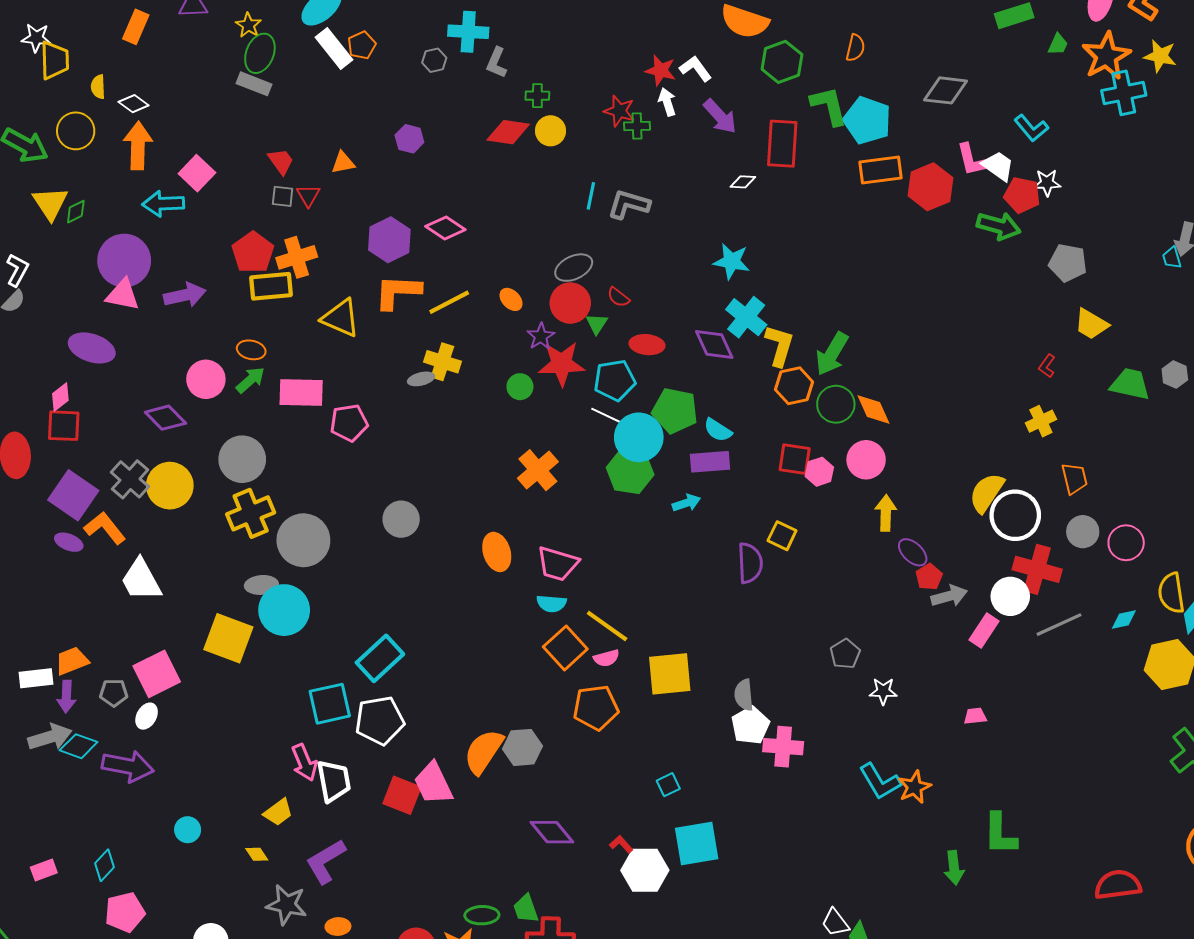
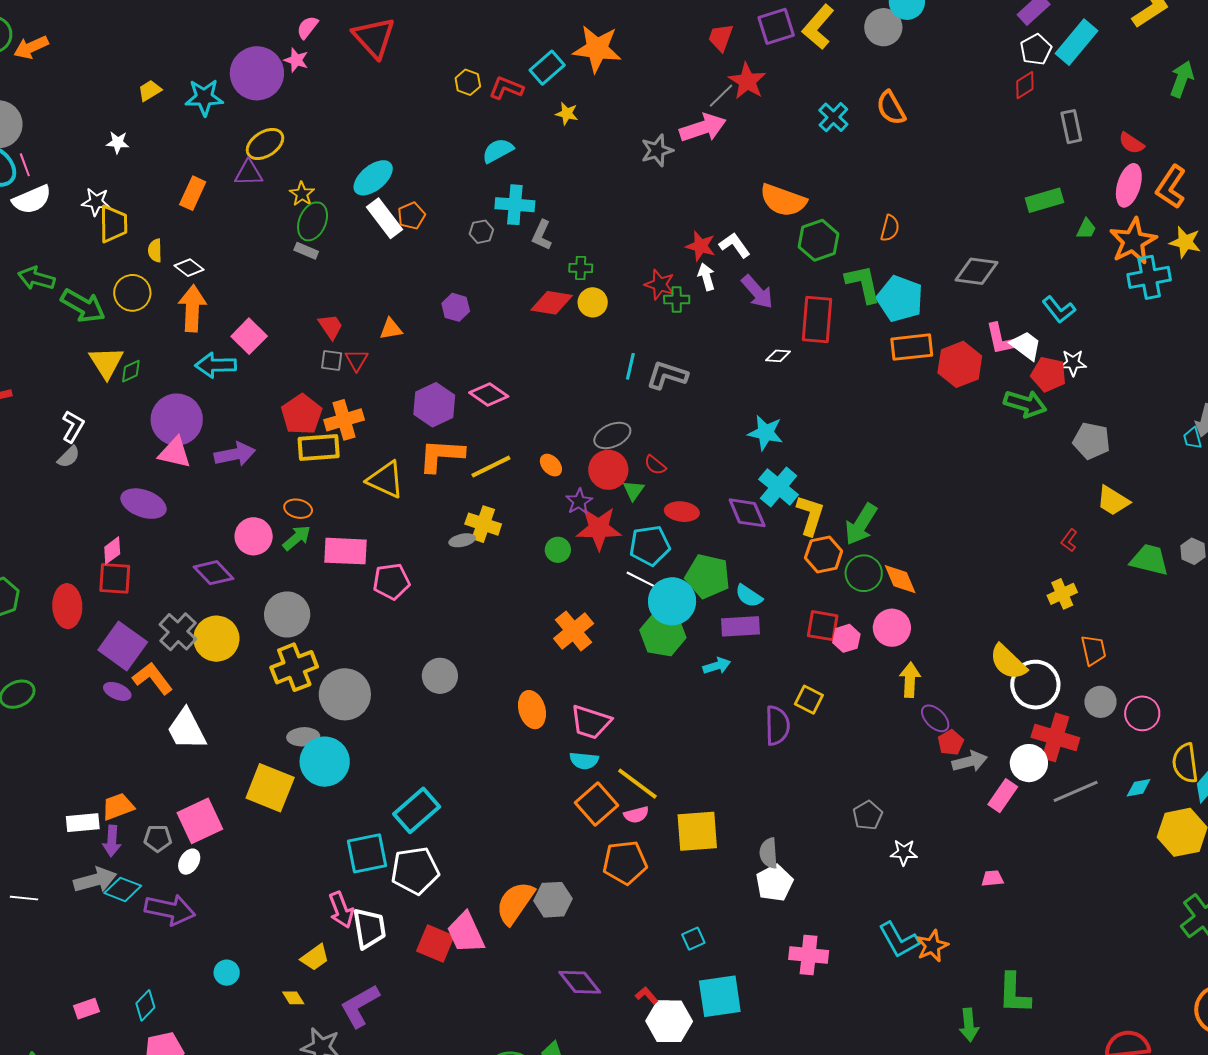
gray rectangle: (254, 84) -> (306, 251), size x0.7
yellow semicircle: (987, 493) -> (1008, 662), turned -81
pink cross: (783, 747) -> (809, 955), moved

